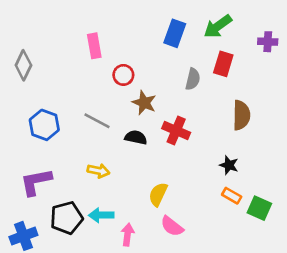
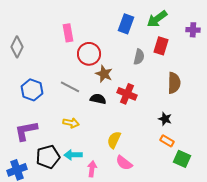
red circle: (123, 75) -> (89, 54), size x1.5
green square: (259, 208) -> (182, 159), moved

